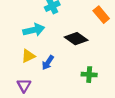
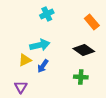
cyan arrow: (34, 30) -> (40, 45), moved
black diamond: (76, 39) -> (84, 50), moved

